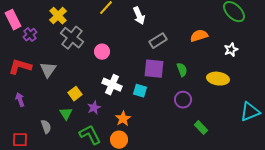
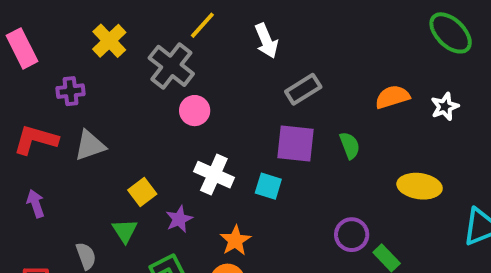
purple cross: (30, 35) -> (70, 91), moved, turned 32
orange semicircle: (199, 36) -> (392, 97), moved
gray cross: (72, 38) -> (171, 66), moved
gray triangle: (48, 70) -> (90, 145), turned 36
yellow ellipse: (218, 79) -> (420, 186), moved
purple circle: (183, 100) -> (352, 235), moved

